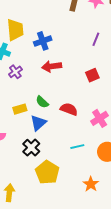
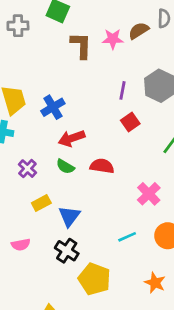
purple cross: (15, 72) -> (27, 169), moved
red square: (92, 75) -> (130, 122), moved
green semicircle: (42, 102) -> (65, 166), moved
red semicircle: (69, 109) -> (102, 166), moved

